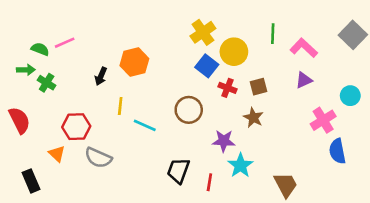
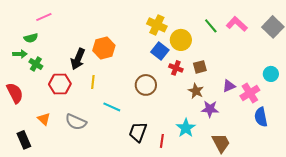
yellow cross: (203, 32) -> (157, 25), turned -30
green line: (273, 34) -> (211, 26), turned -42
pink line: (65, 43) -> (44, 17), moved
pink L-shape: (304, 48) -> (237, 24), moved
green semicircle: (40, 49) -> (31, 38), turned 144
black arrow: (101, 76) -> (78, 59), size x1.5
purple triangle: (304, 80) -> (229, 86), moved
cyan line: (145, 125) -> (112, 107), moved
red hexagon: (76, 127) -> (60, 84), moved
purple star: (224, 141) -> (210, 109), moved

